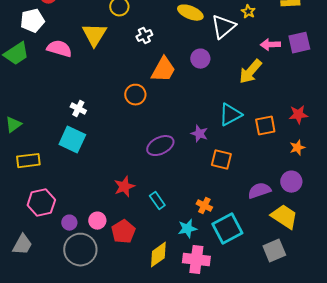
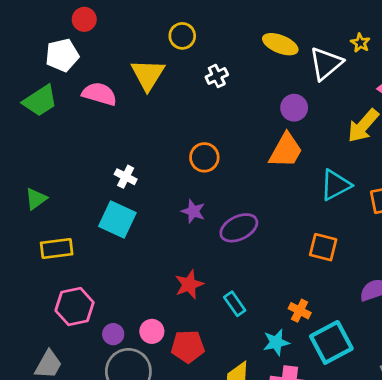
orange trapezoid: (163, 70) -> (286, 150), moved
purple star: (199, 134) -> (193, 211), moved
red pentagon: (123, 232) -> (188, 347), turned 30

